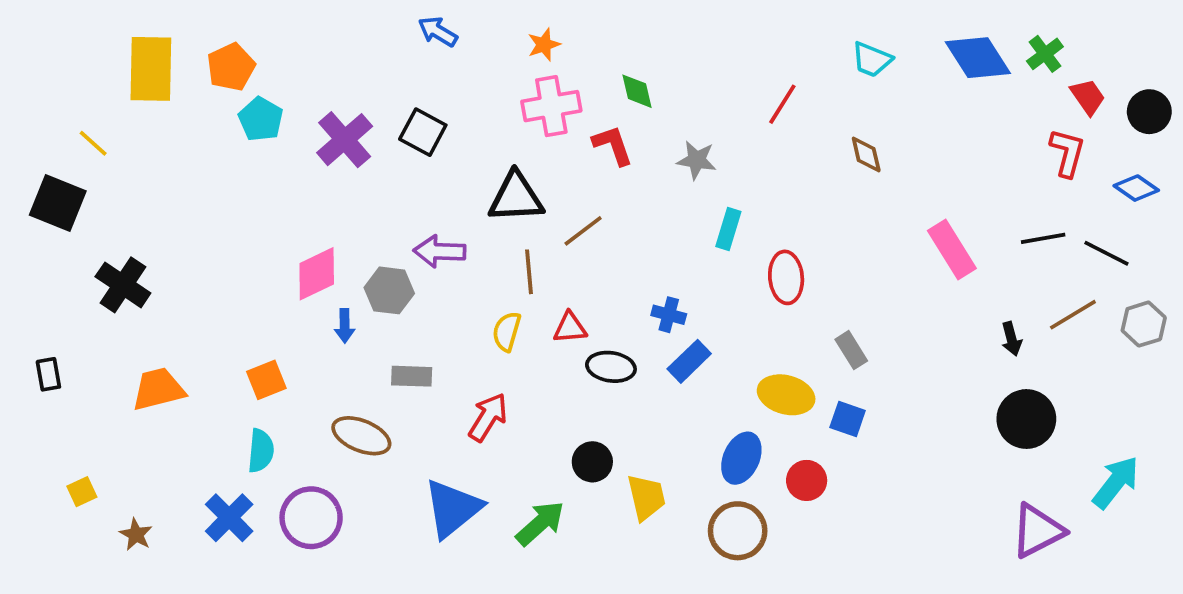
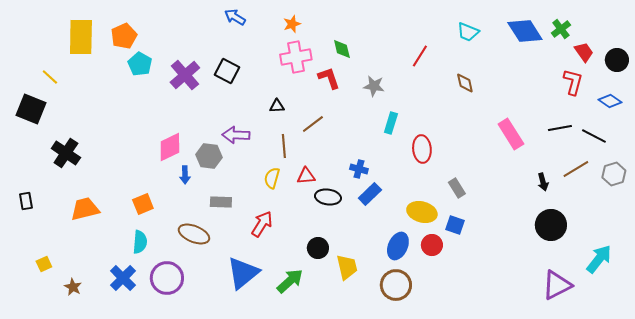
black triangle: (516, 197) -> (277, 106), size x0.5
red circle: (807, 480) -> (432, 245), moved

